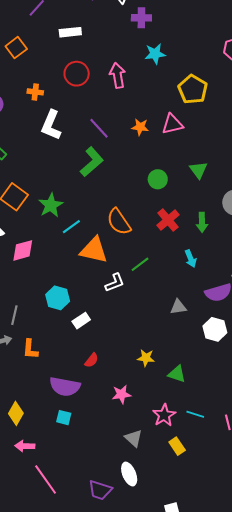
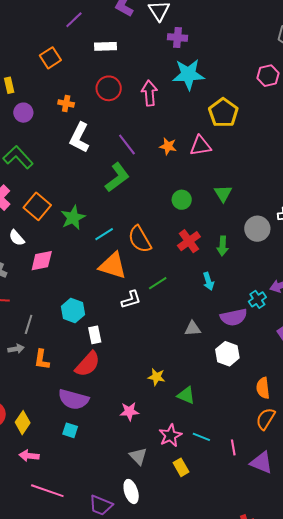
cyan star: (155, 54) -> (188, 74), size x1.5
cyan line: (71, 227) -> (104, 234), moved
white rectangle: (81, 321) -> (95, 335), turned -72
red semicircle: (92, 360) -> (88, 364), moved, size x1.8
pink line: (46, 479) -> (47, 491), turned -40

